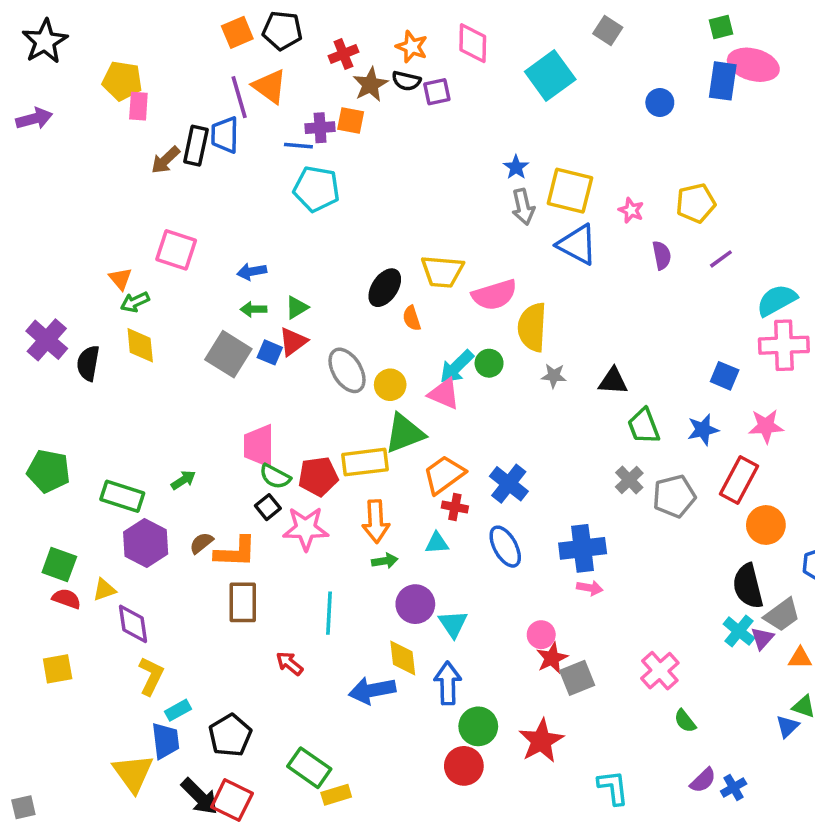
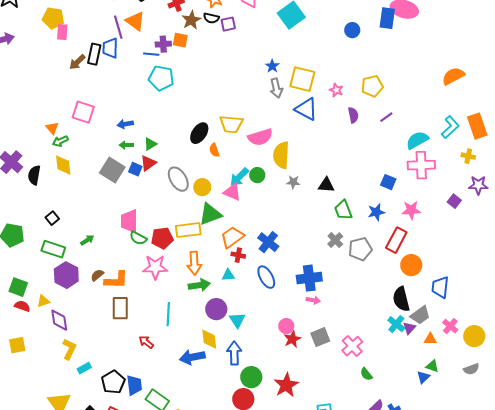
black square: (268, 507) -> (52, 218), moved
green arrow: (385, 561) -> (199, 285), size x1.5
gray square: (577, 678) -> (320, 337), moved
blue trapezoid: (165, 741) -> (134, 385), moved

